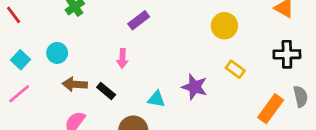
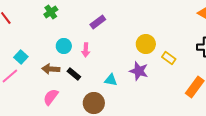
yellow circle: (224, 26) -> (146, 44), moved
cyan circle: (57, 53) -> (64, 46), moved
cyan square: (20, 60) -> (21, 57), moved

